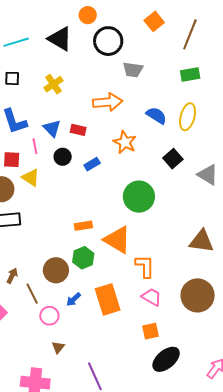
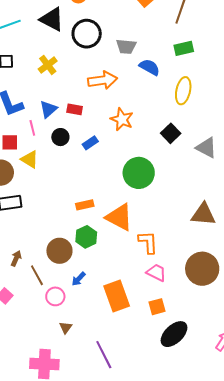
black circle: (108, 41) -> (87, 34), moved
blue semicircle: (156, 115) -> (149, 67), moved
blue triangle: (52, 128) -> (48, 109), turned 36
orange rectangle: (108, 299) -> (117, 296), moved

